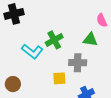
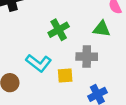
cyan L-shape: (32, 51) -> (39, 63), moved

